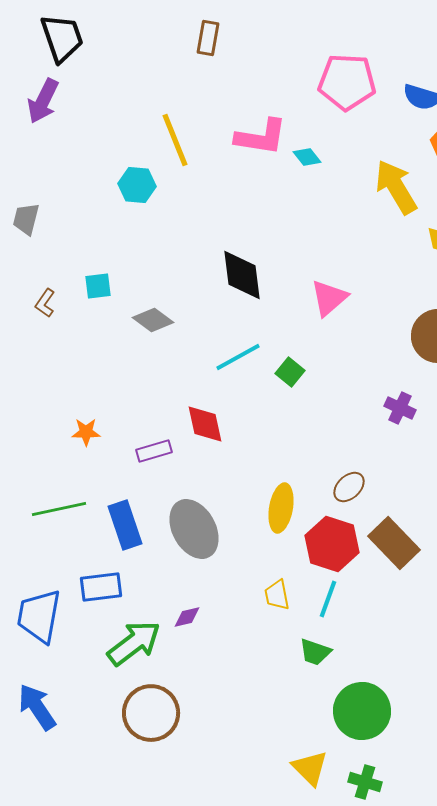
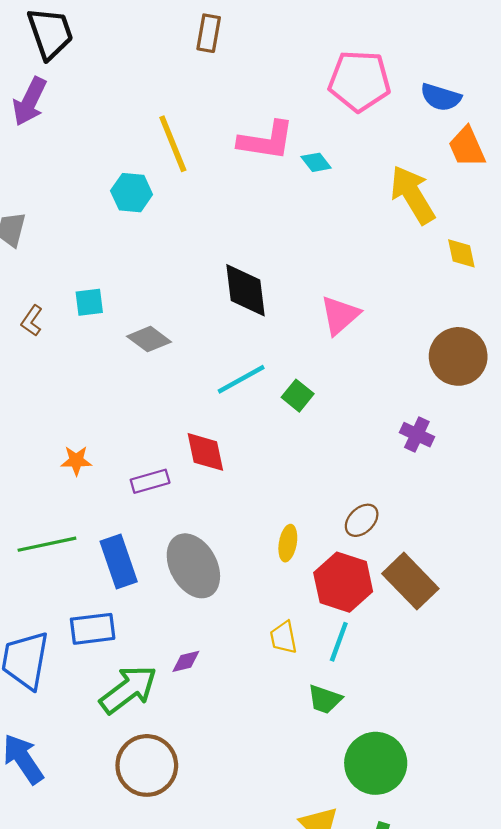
yellow ellipse: (281, 508) -> (288, 543), size x0.7

